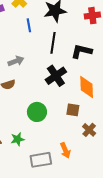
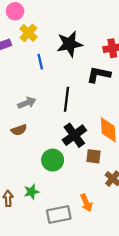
black line: (53, 43) -> (67, 99), moved
black L-shape: (81, 51) -> (99, 75), moved
black cross: (56, 76) -> (74, 135), moved

